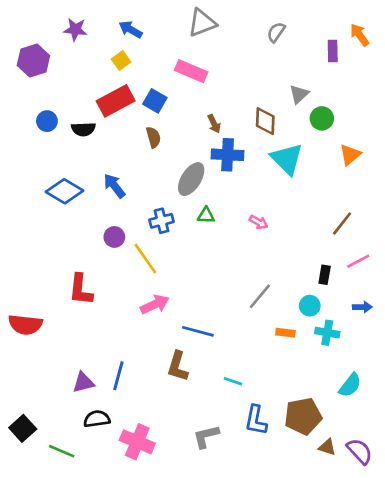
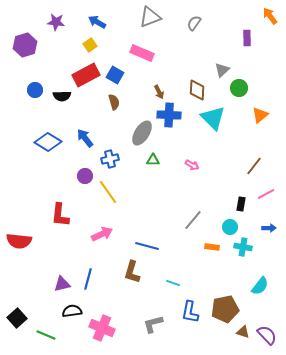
gray semicircle: (276, 32) -> (194, 23), moved
orange arrow: (360, 35) -> (270, 16), moved
blue cross: (162, 221) -> (110, 159), moved
pink arrow: (155, 304) -> (102, 234), moved

